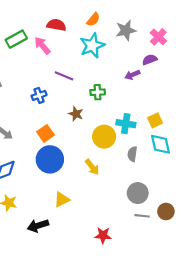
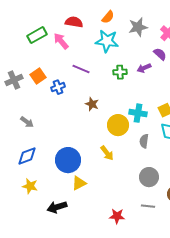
cyan star: (92, 46) -> (107, 41), turned 30
purple semicircle: (150, 60) -> (160, 54), turned 64
green cross: (98, 92) -> (120, 72), moved
orange square: (46, 133) -> (38, 76), moved
blue circle: (50, 159) -> (68, 160), moved
gray line: (142, 216) -> (148, 206), moved

